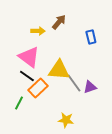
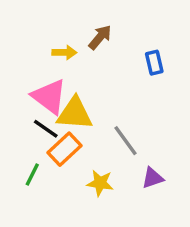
yellow triangle: (59, 70) -> (75, 114), moved
purple triangle: (90, 87) -> (153, 178), moved
yellow star: (66, 120) -> (100, 183), moved

